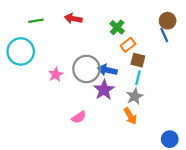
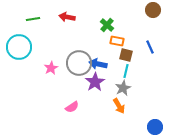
brown circle: (168, 21) -> (153, 10), moved
blue line: (164, 35) -> (150, 47), moved
orange rectangle: (128, 45) -> (117, 41), turned 48

